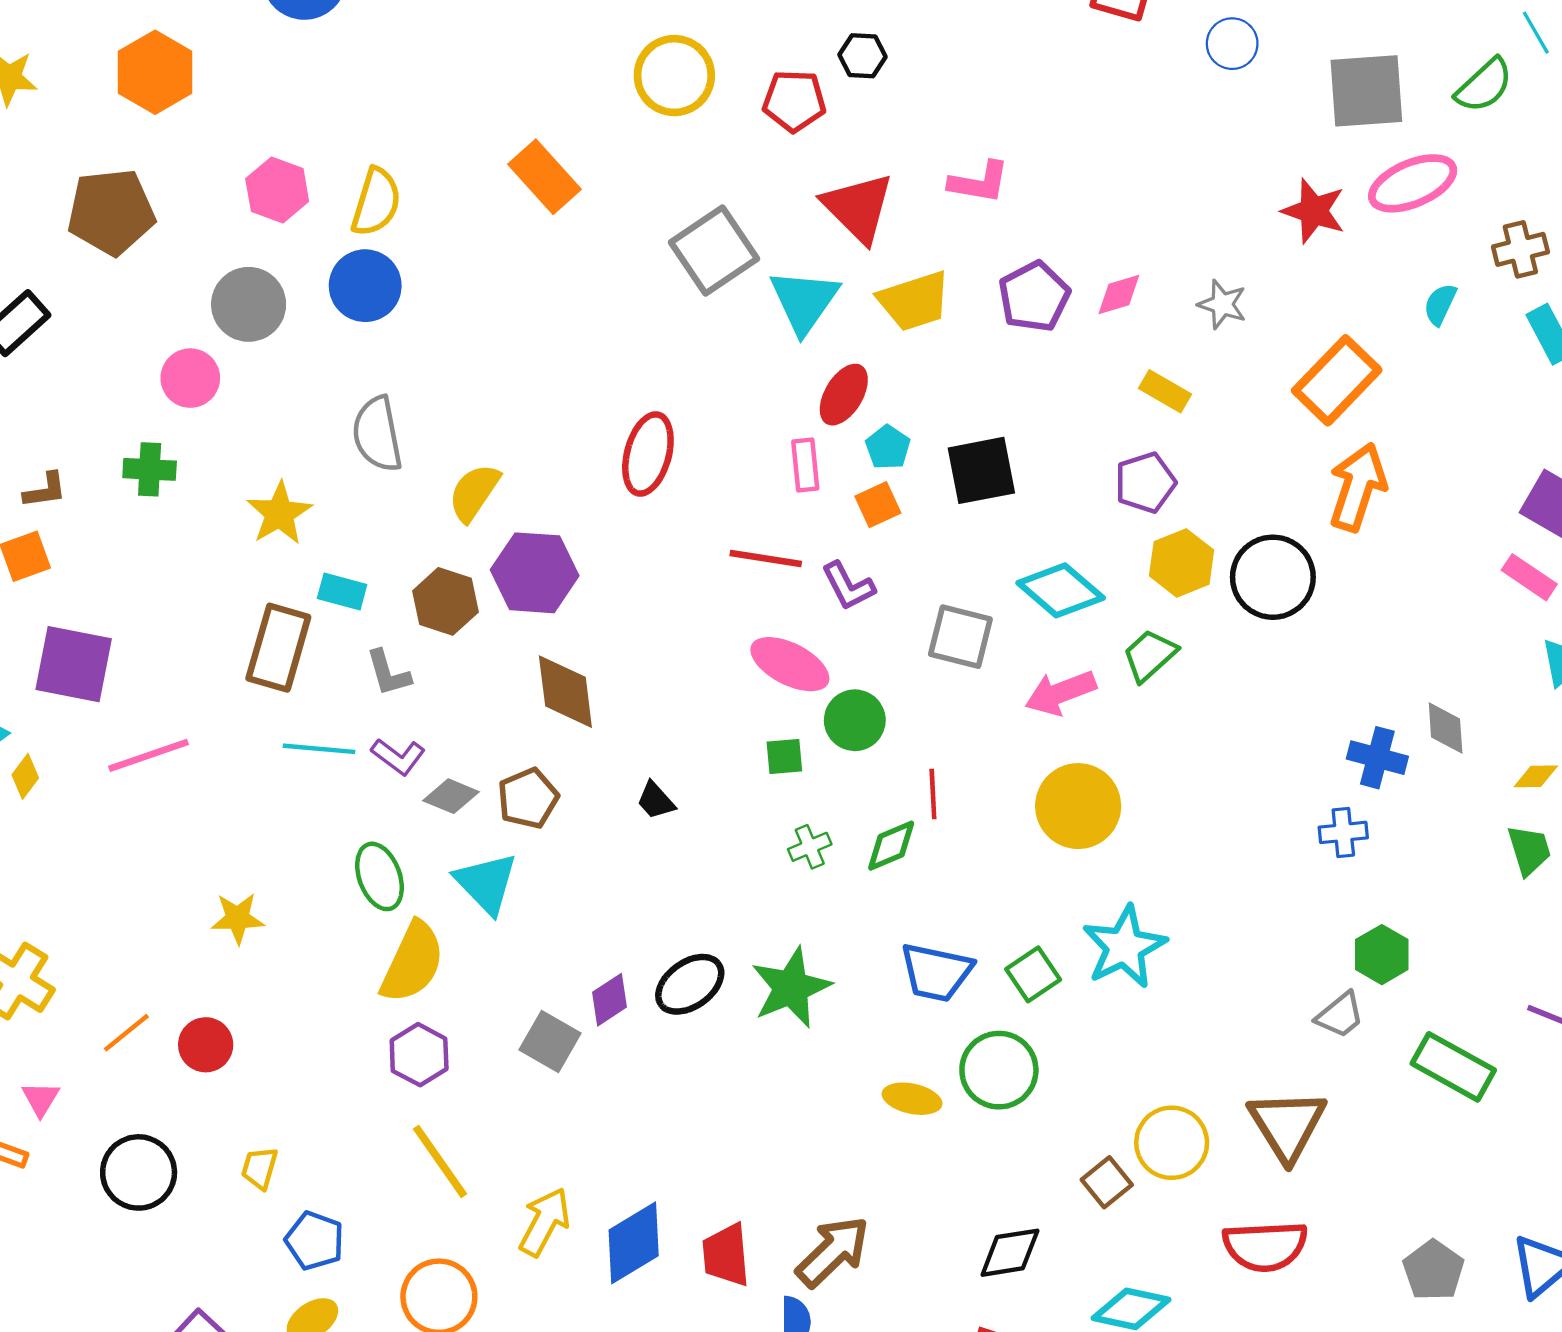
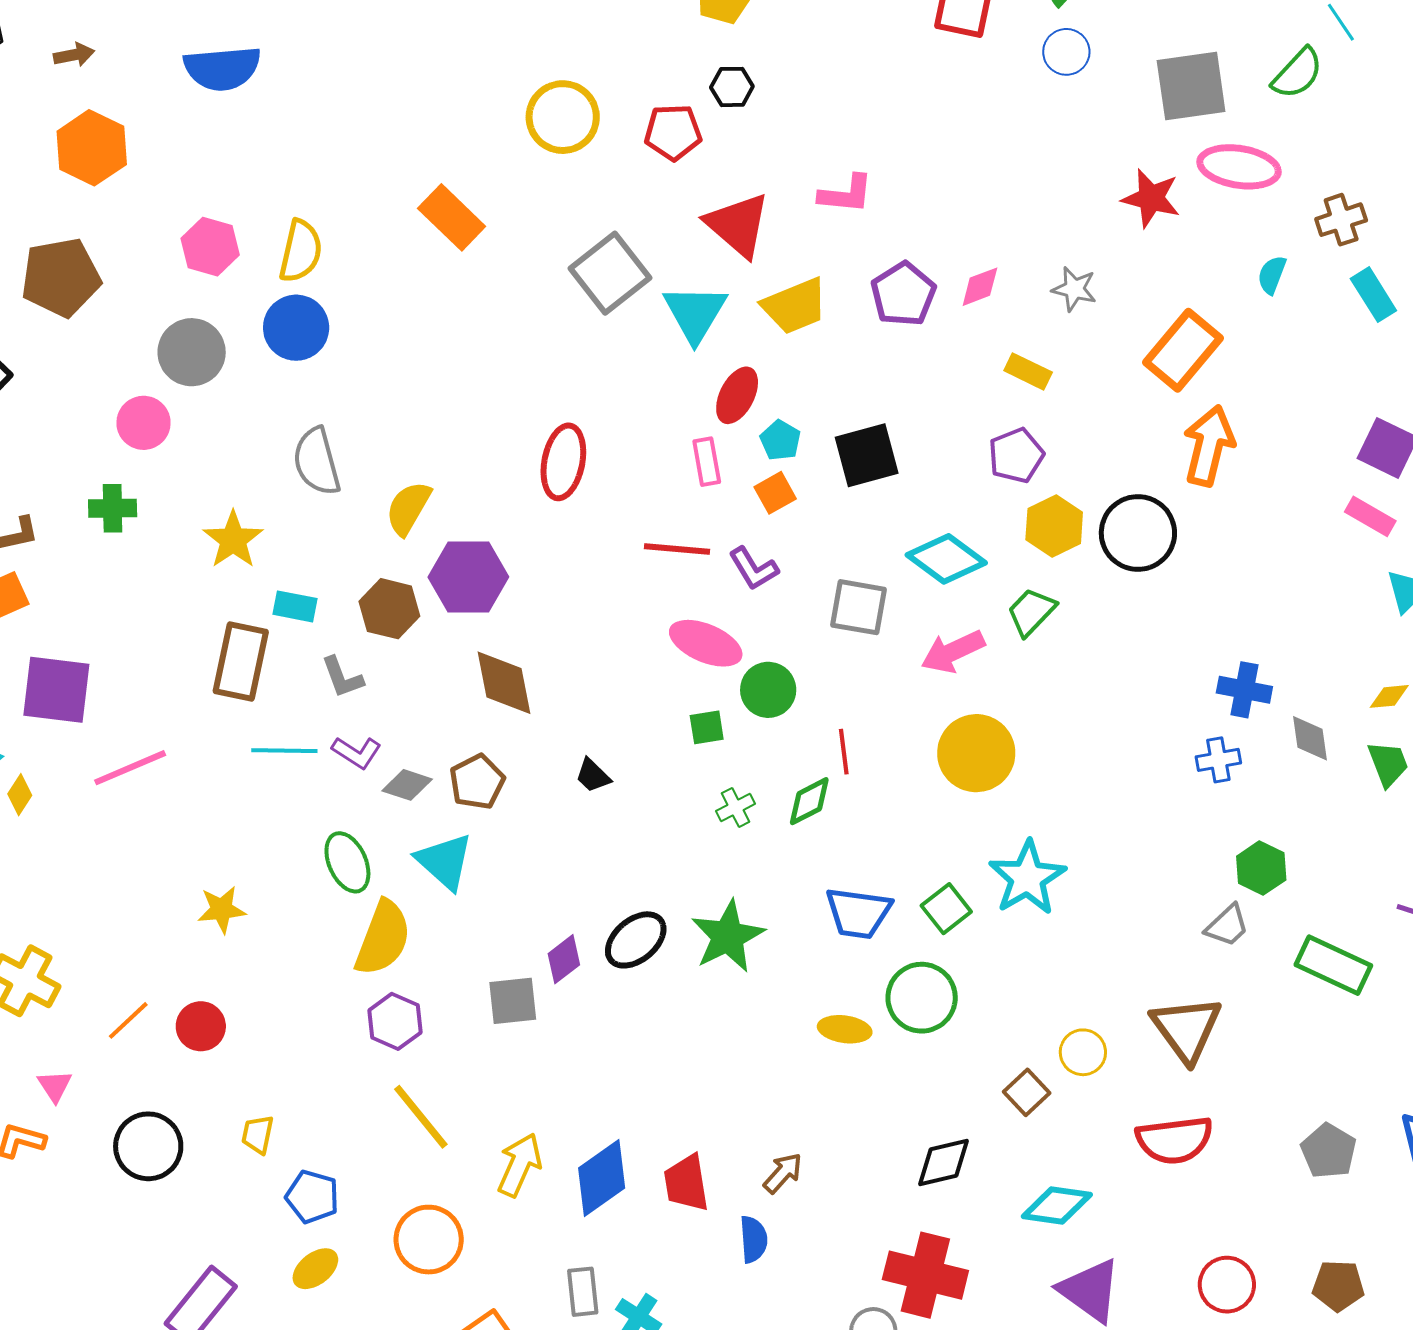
pink ellipse: (1413, 183) -> (1239, 167), turned 36
gray diamond: (1446, 728) -> (1310, 738), moved
gray square: (550, 1041) -> (513, 1001), turned -32
yellow circle: (1172, 1143) -> (1083, 1052), size x0.7
brown arrow: (833, 1252) -> (783, 1173), size x0.6

